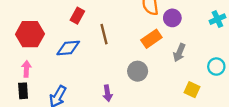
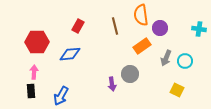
cyan cross: (217, 19) -> (199, 29), turned 32
brown line: (104, 34) -> (115, 26), moved
cyan circle: (216, 67) -> (185, 61), moved
purple arrow: (108, 93) -> (112, 84), moved

